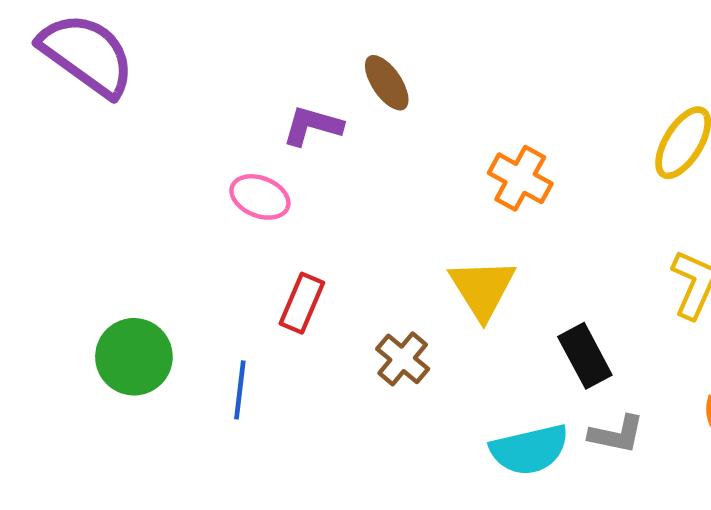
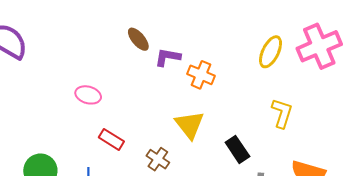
purple L-shape: (312, 126) -> (168, 57), moved
red rectangle: (302, 303) -> (111, 139), turned -75

